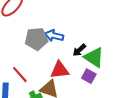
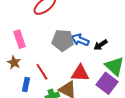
black arrow: (79, 50) -> (101, 45), moved
purple square: (89, 76) -> (107, 83), size x1.5

